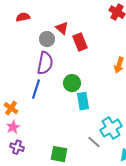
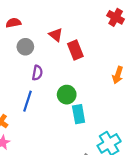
gray circle: (47, 39) -> (25, 47), moved
purple semicircle: (45, 63) -> (37, 73), size x0.6

